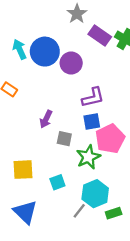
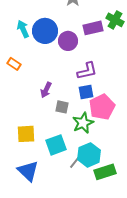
purple rectangle: (100, 36) -> (93, 28), moved, turned -48
cyan square: (57, 182) -> (56, 145), size x1.5
gray line: (79, 211) -> (75, 162), moved
green rectangle: (114, 213) -> (105, 172), size x1.5

